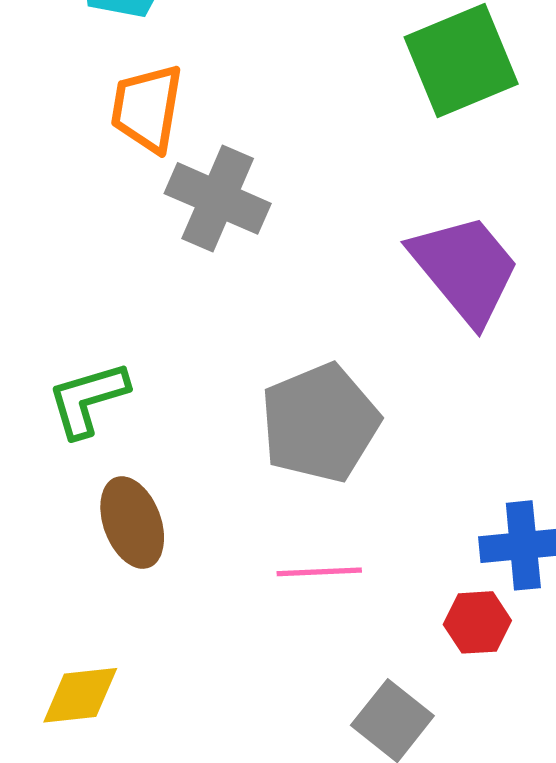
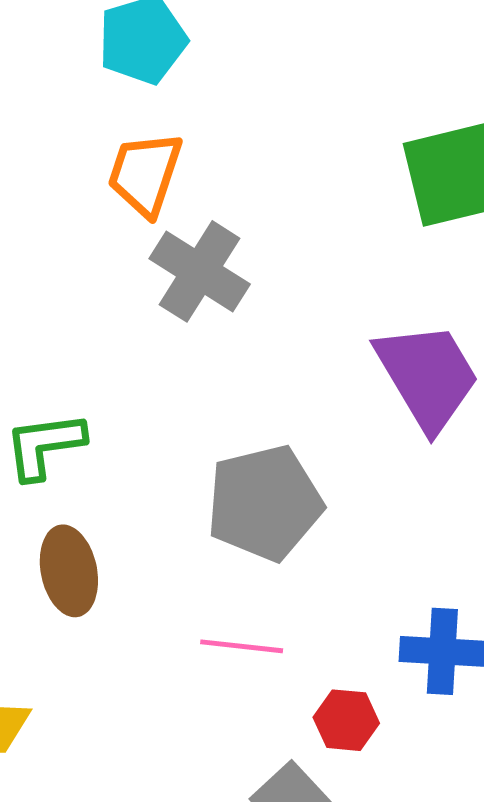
red hexagon: (477, 622) -> (346, 720), moved

